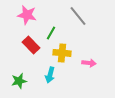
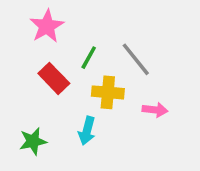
pink star: (27, 15) -> (47, 26), turned 30
gray line: (78, 16) -> (136, 59), moved

